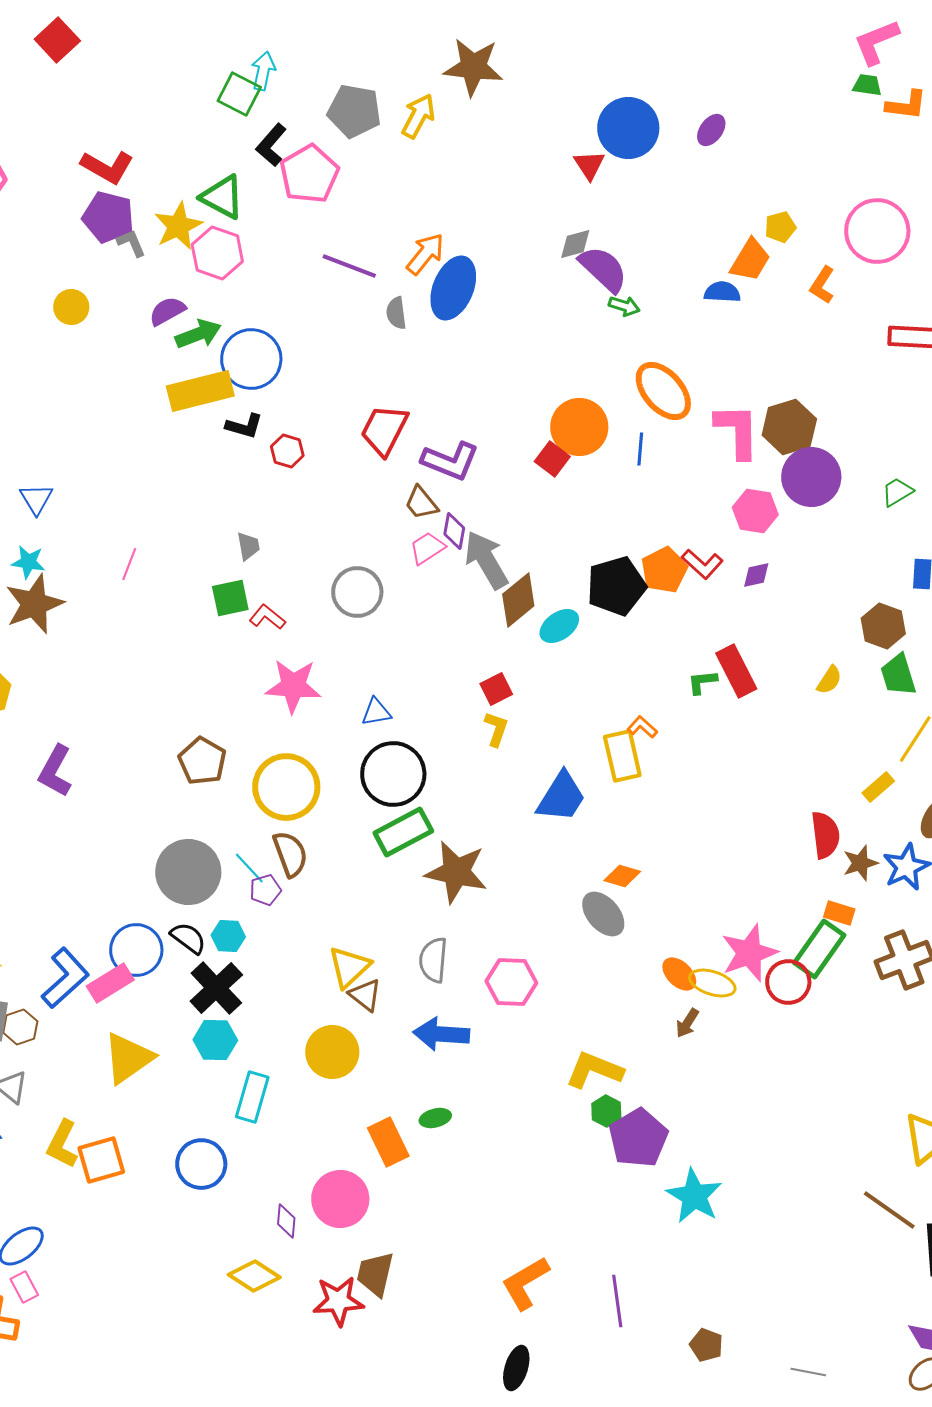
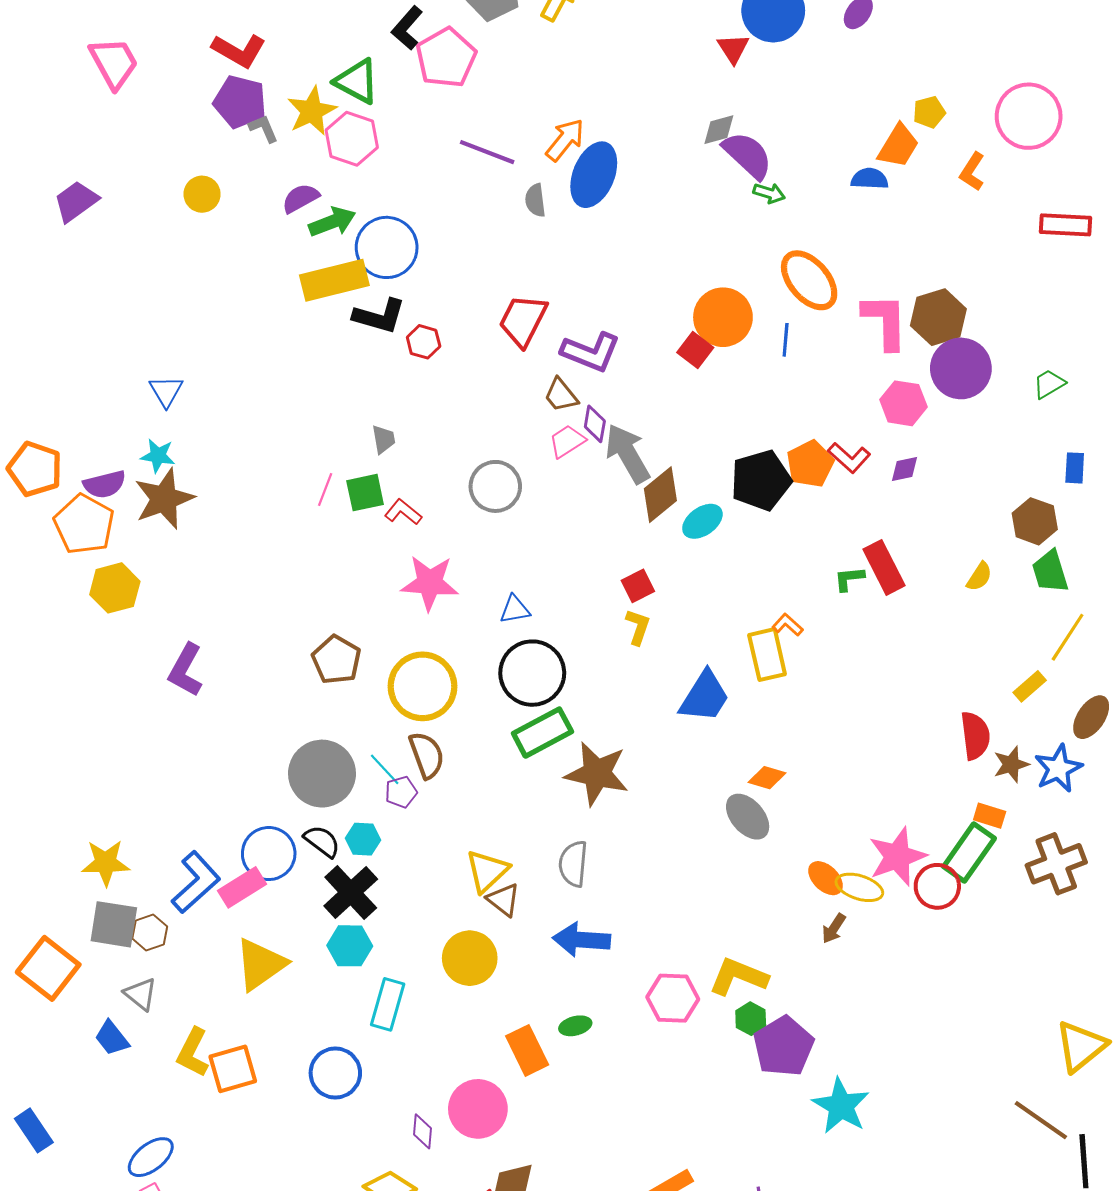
black L-shape: (244, 426) -> (379, 316), size x1.4
pink line: (129, 564) -> (325, 489), moved
pink hexagon: (511, 982) -> (673, 998), moved

